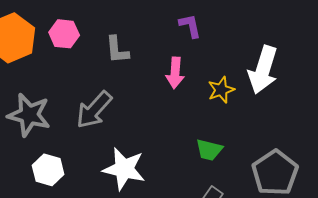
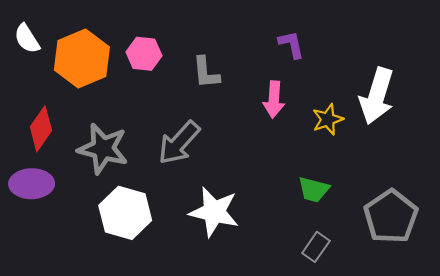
white hexagon: (48, 170) -> (125, 213), size x1.4

